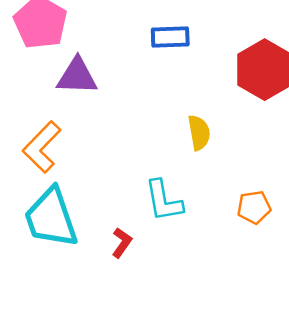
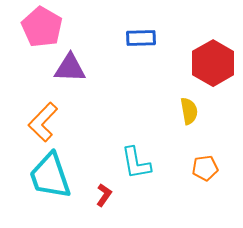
yellow semicircle: (199, 133) -> (189, 111), moved

